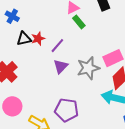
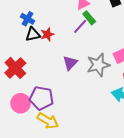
blue cross: (12, 16) -> (28, 19), moved
purple line: (57, 46) -> (80, 26), moved
purple pentagon: (67, 110) -> (41, 98), moved

